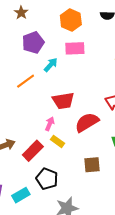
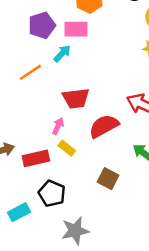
pink rectangle: (75, 48) -> (76, 29), moved
red rectangle: (33, 151) -> (36, 158), turned 30
brown square: (92, 165) -> (108, 179), turned 30

